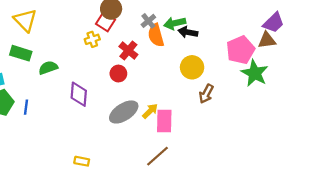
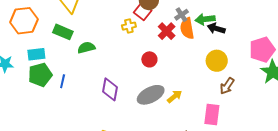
red cross: (128, 50) -> (167, 31), moved
purple diamond: (79, 94) -> (110, 89), moved
pink rectangle: (164, 121) -> (212, 115), moved

